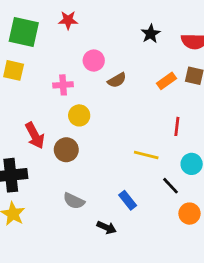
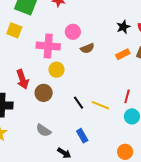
black star: (151, 34) -> (123, 27), moved
pink cross: (63, 85) -> (48, 46), size x1.6
red line: (177, 126) -> (127, 96), moved
black line: (171, 186) -> (78, 103), moved

